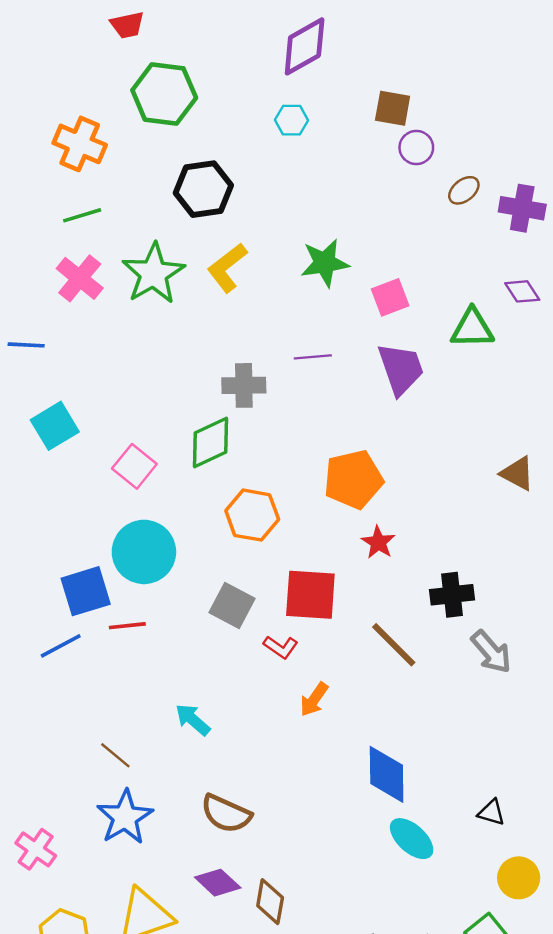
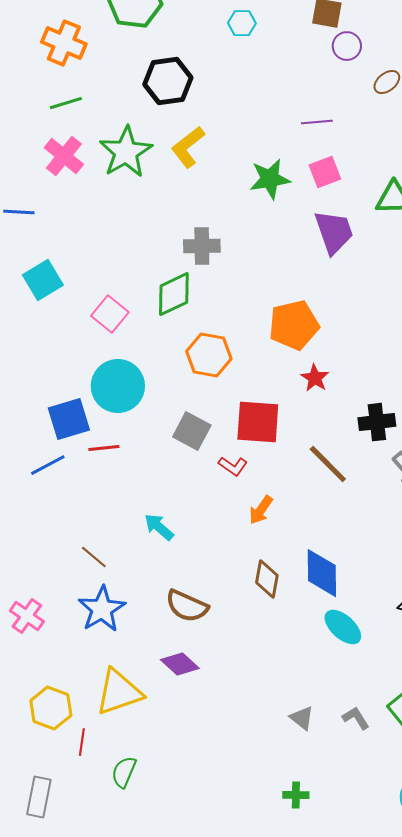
green star: (325, 263) -> (270, 179), moved
purple line: (313, 357) -> (317, 122), moved
pink cross: (36, 849) -> (27, 616), moved
brown diamond: (270, 902) -> (267, 579), moved

